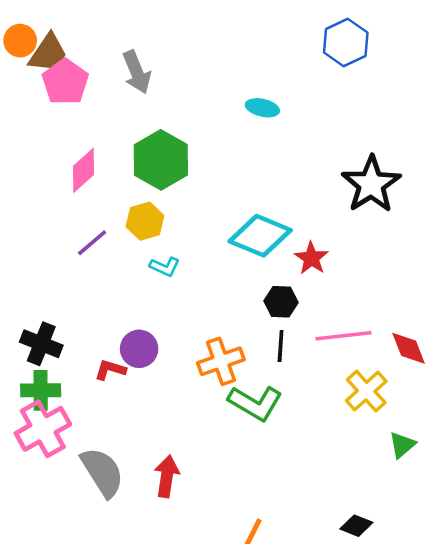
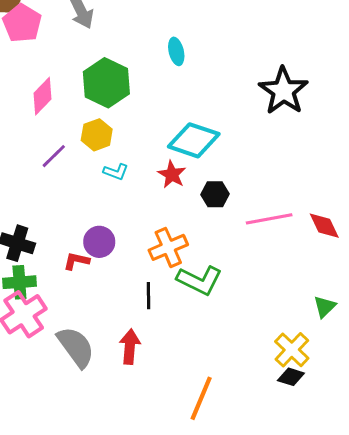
cyan ellipse: (262, 108) -> (176, 51), moved, turned 68
red star: (311, 258) -> (172, 174), moved
black line: (281, 346) -> (149, 296), moved
yellow cross: (366, 391) -> (292, 350), moved

